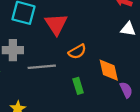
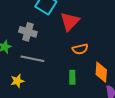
gray line: (42, 67) -> (32, 59), moved

